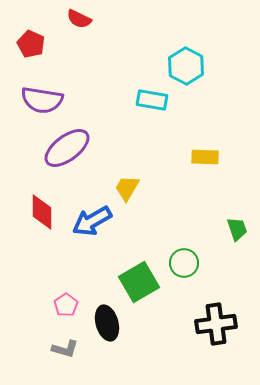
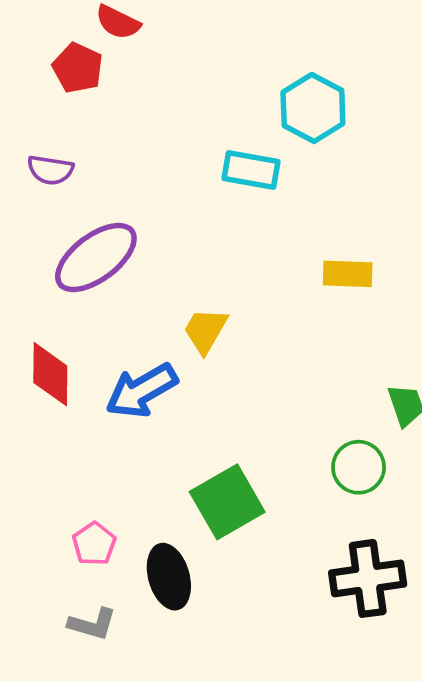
red pentagon: (31, 44) -> (78, 68), moved
purple semicircle: (42, 100) -> (50, 170), size x0.6
green circle: (184, 263) -> (359, 467), moved

